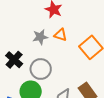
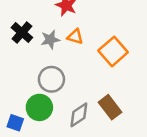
black cross: (14, 60) -> (22, 32), moved

